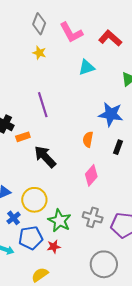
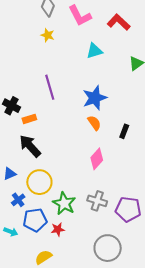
blue star: (111, 114) -> (95, 98), moved, turned -30
orange semicircle: (88, 139) -> (94, 123), turned 133
black arrow: (45, 157) -> (30, 146), moved

